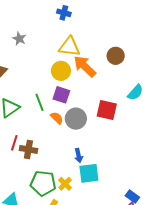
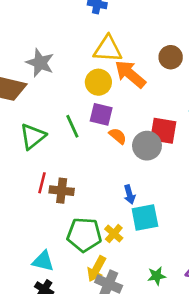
gray star: (19, 39) -> (40, 63), moved, size x1.5
orange semicircle: (57, 118) -> (118, 136), moved
gray circle: (76, 119) -> (147, 146), moved

